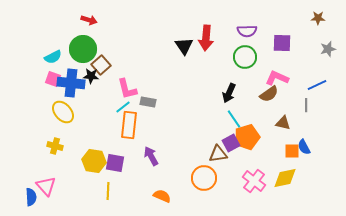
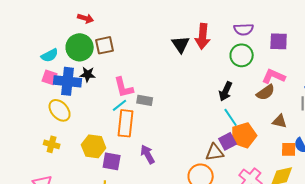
brown square: (101, 65) -> (105, 45), moved, turned 30
yellow hexagon: (94, 161) -> (94, 146), moved

